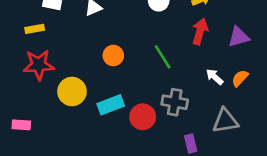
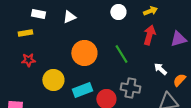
orange circle: (113, 55) -> (84, 53), size x1.6
red star: (39, 65) -> (28, 60), size x0.6
orange semicircle: (240, 78) -> (179, 80), moved

